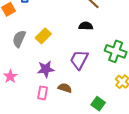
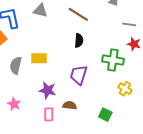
black semicircle: (86, 26) -> (79, 41), turned 104
yellow rectangle: (43, 36) -> (39, 58), turned 56
purple star: (46, 69) -> (47, 90), turned 30

